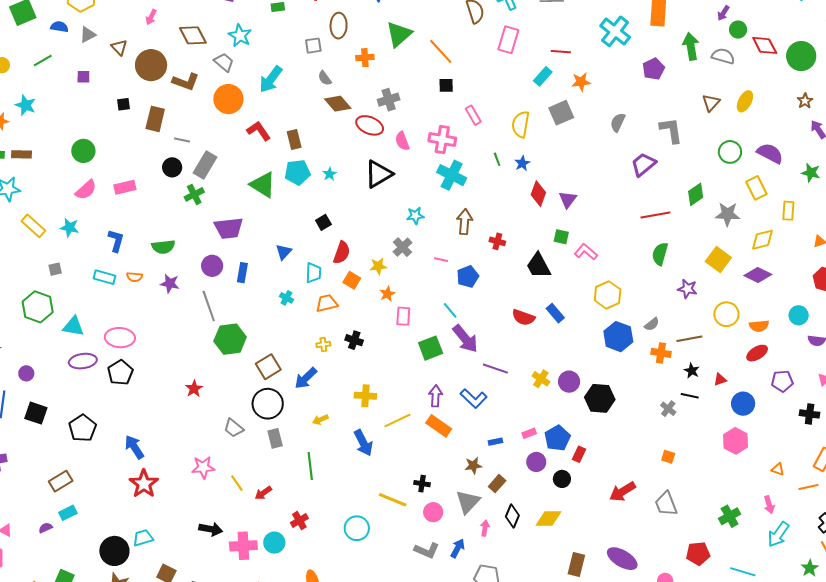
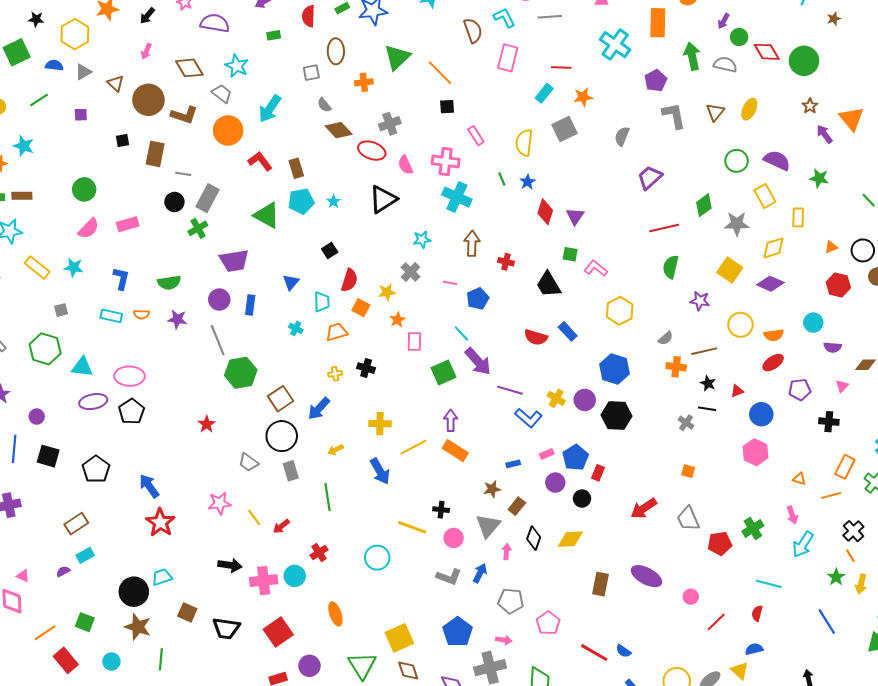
gray L-shape: (671, 130) -> (674, 116), moved
blue hexagon: (618, 337) -> (615, 369), moved
blue L-shape: (474, 398) -> (528, 418), moved
red pentagon: (698, 554) -> (720, 543), moved

